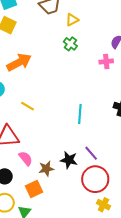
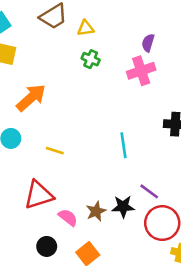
yellow triangle: (72, 20) -> (86, 28), turned 32
pink cross: (106, 61) -> (141, 71), size x1.5
brown star: (46, 169) -> (96, 211), moved

